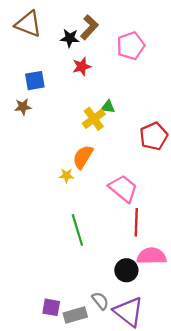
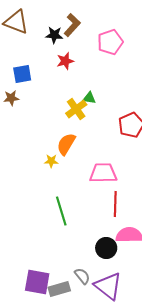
pink trapezoid: (123, 189) -> (103, 173), turned -40
purple square: (51, 307) -> (37, 282), size x1.5

